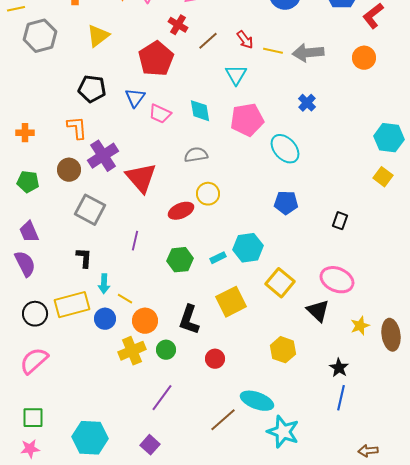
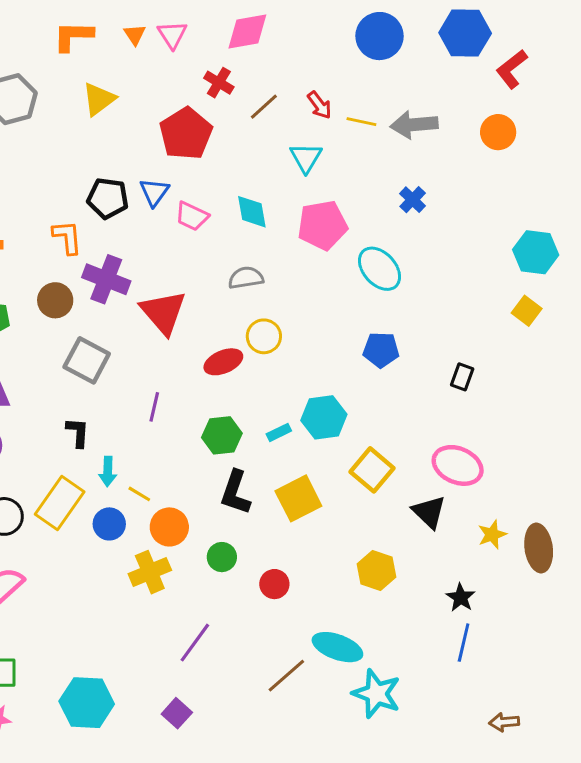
black pentagon: (92, 89) -> (108, 198), moved
purple cross: (103, 156) -> (106, 279), turned -36
yellow rectangle: (72, 305) -> (60, 503), turned -40
black L-shape: (189, 320) -> (235, 492), moved
green circle: (166, 350) -> (222, 557), moved

